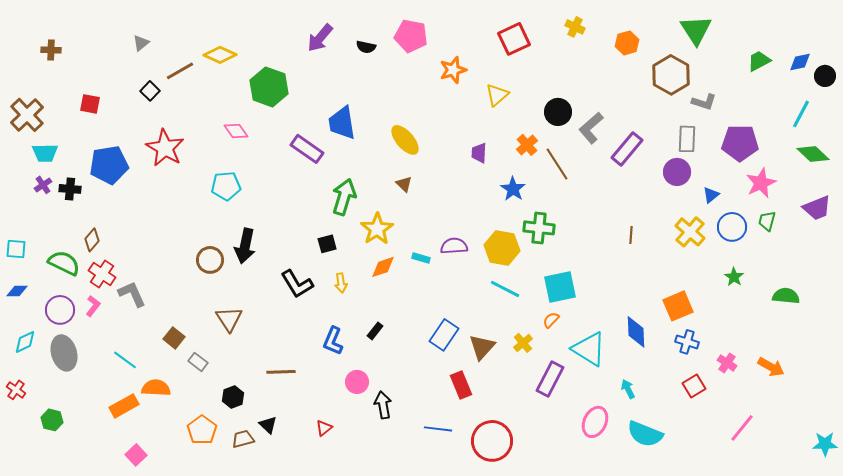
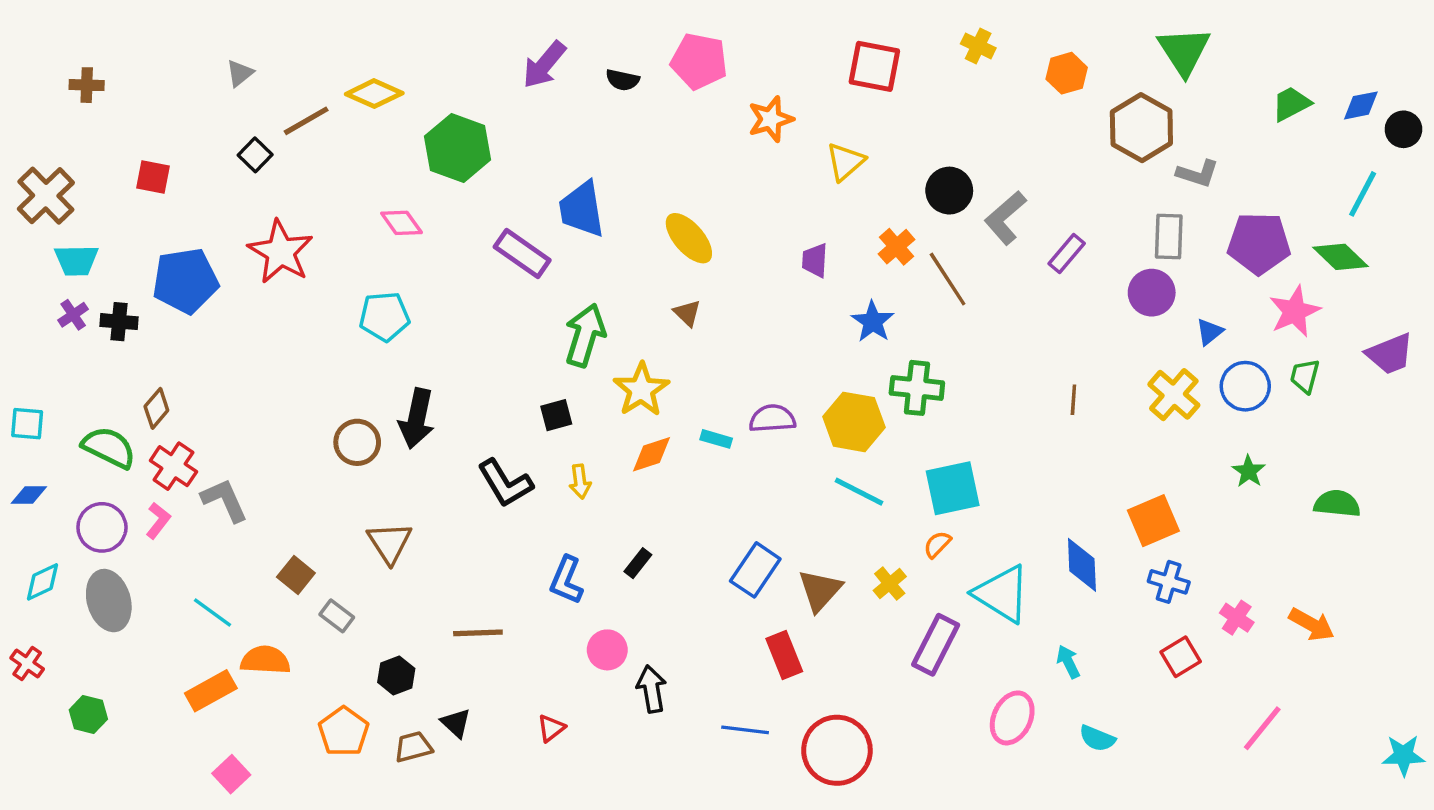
red square: (514, 39) -> (874, 66), turned 36
purple rectangle: (627, 149) -> (1067, 253), size x0.7
green diamond: (813, 154) -> (1341, 257), moved
cyan semicircle: (645, 434) -> (1097, 738), size x0.6

